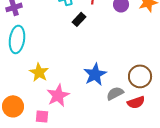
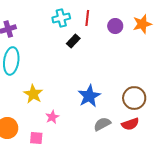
gray semicircle: (115, 93) -> (102, 124), moved
pink star: (58, 95) -> (52, 117), size x0.6

